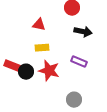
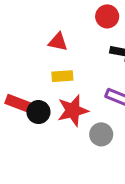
red star: (49, 71) -> (73, 111), turned -30
gray circle: (74, 100) -> (101, 134), moved

